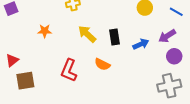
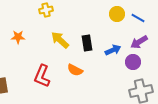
blue line: (176, 12) -> (138, 18), moved
purple circle: (174, 56) -> (133, 62), moved

